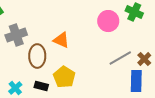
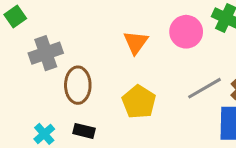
orange triangle: (61, 40) -> (136, 42), moved, turned 42
yellow pentagon: (64, 77) -> (139, 102), moved

